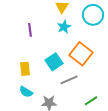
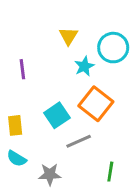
cyan star: (64, 27) -> (84, 66), moved
green line: (91, 101) -> (110, 172), turned -48

